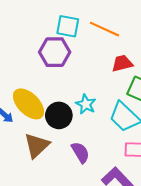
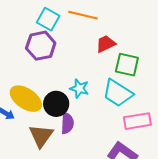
cyan square: (68, 26) -> (48, 19), turned 30
purple semicircle: (80, 152) -> (67, 123), moved, turned 45

